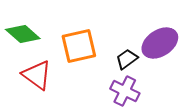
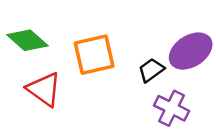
purple cross: (125, 91) -> (172, 108), moved

